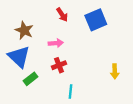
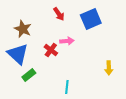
pink arrow: (56, 43) -> (67, 41), moved
red cross: (59, 65) -> (51, 50), moved, turned -32

